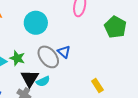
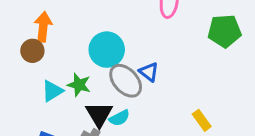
cyan circle: (36, 23) -> (107, 50), moved
green pentagon: (115, 27) -> (225, 31), turned -30

